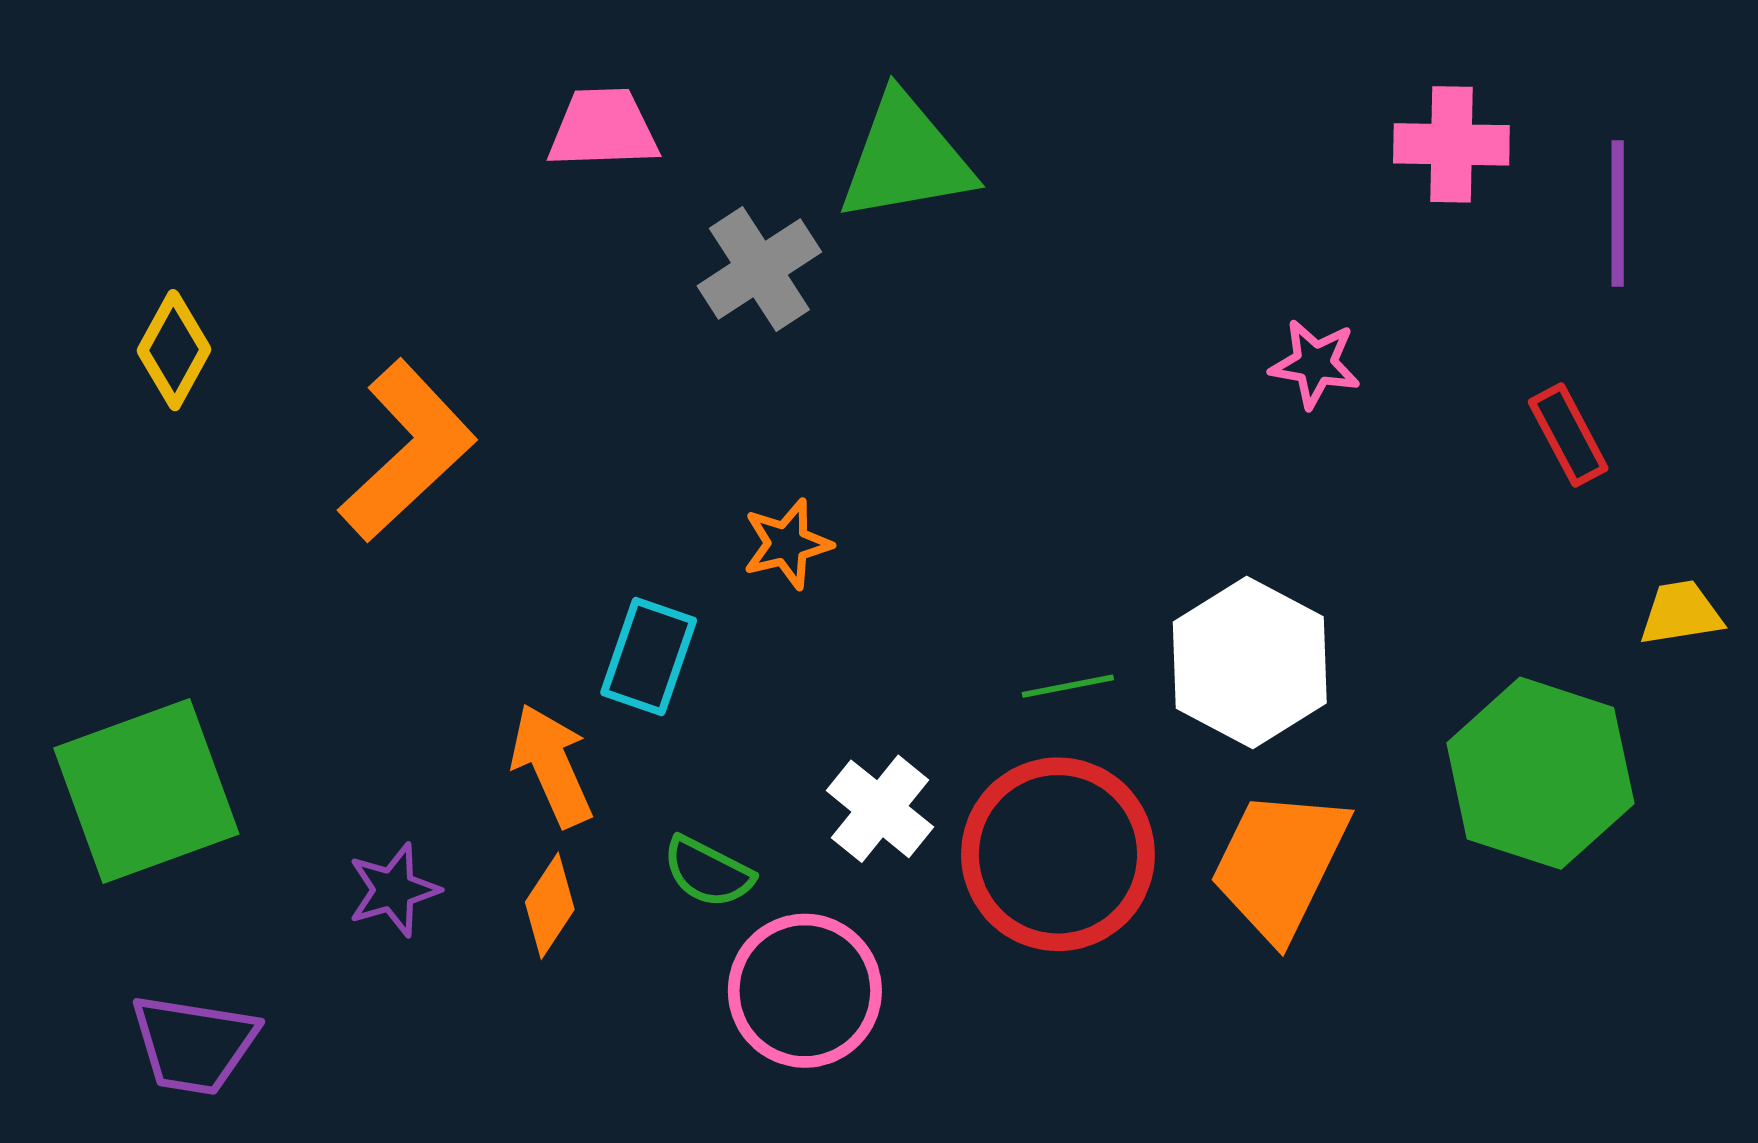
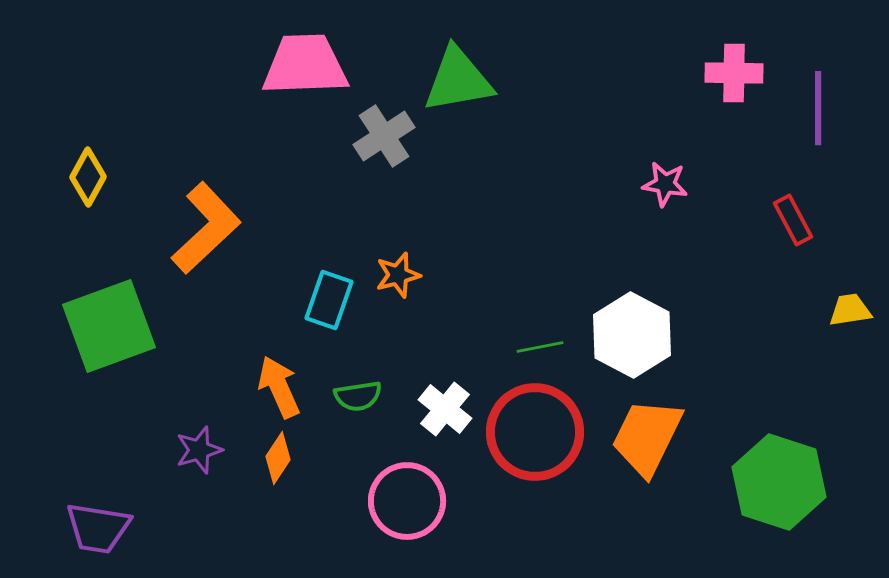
pink trapezoid: (603, 129) -> (305, 65), size x1.5
cyan rectangle: (649, 657) -> (329, 300), moved
green hexagon: (1540, 773) -> (779, 482), moved
green square: (146, 791) -> (109, 326), moved
green semicircle: (708, 872) -> (358, 396), moved, turned -36

